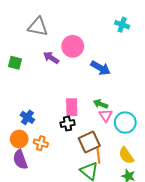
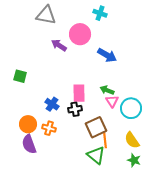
cyan cross: (122, 25) -> (100, 13), moved
green square: (15, 63) -> (20, 76), moved
blue cross: (27, 117) -> (52, 104), moved

